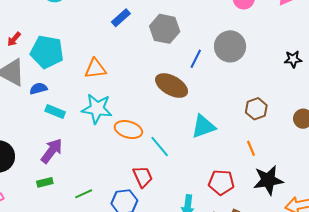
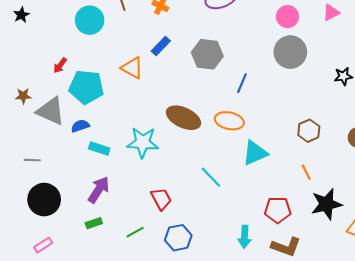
red arrow: (14, 39) -> (60, 65), moved
gray circle: (230, 46) -> (290, 52), moved
orange triangle: (95, 69) -> (132, 68), moved, turned 40
brown ellipse: (172, 86) -> (183, 118), moved
orange ellipse: (128, 130) -> (229, 121), moved
red trapezoid: (143, 177) -> (161, 199), moved

